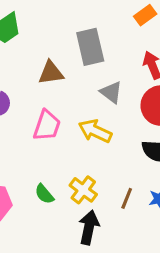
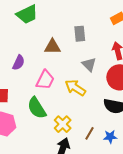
gray rectangle: (90, 47) -> (80, 34), size x0.7
green semicircle: (44, 194) -> (37, 108), moved, size x1.6

